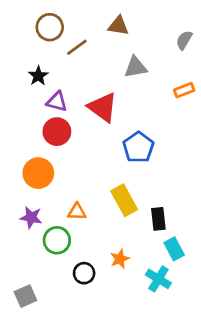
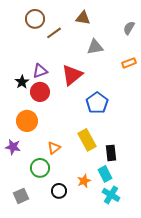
black star: (38, 76) -> (22, 82), moved
purple triangle: (57, 102) -> (40, 71), turned -35
red triangle: (103, 107) -> (72, 75), turned 45
orange triangle: (77, 212) -> (54, 148), turned -40
purple star: (31, 217) -> (13, 147), moved
cyan rectangle: (174, 249) -> (105, 174), moved
gray square: (25, 296) -> (21, 196), moved

